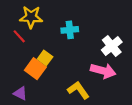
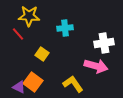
white cross: (112, 46) -> (104, 43), turned 30
orange square: (35, 69) -> (33, 82), moved

